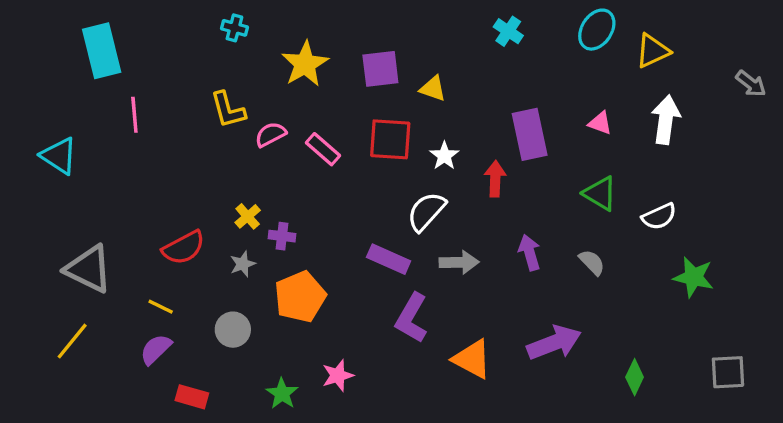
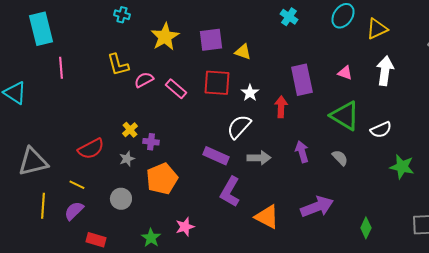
green triangle: (600, 193) -> (345, 116), size x1.4
gray triangle: (89, 269) -> (33, 162), turned -40
yellow line: (72, 341) -> (43, 206), moved, turned -35

